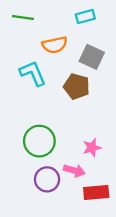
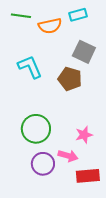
orange semicircle: (55, 45) -> (50, 26), moved

